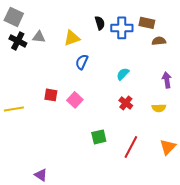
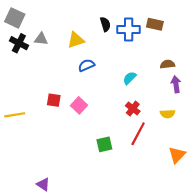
brown semicircle: (159, 41) -> (168, 64), moved
blue semicircle: (82, 62) -> (86, 65), turned 42
red line: (131, 147) -> (138, 134), moved

